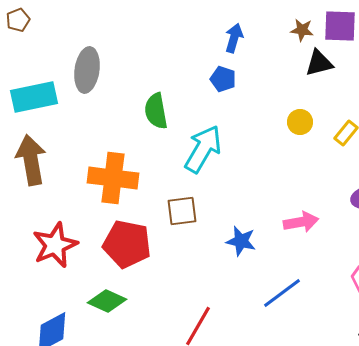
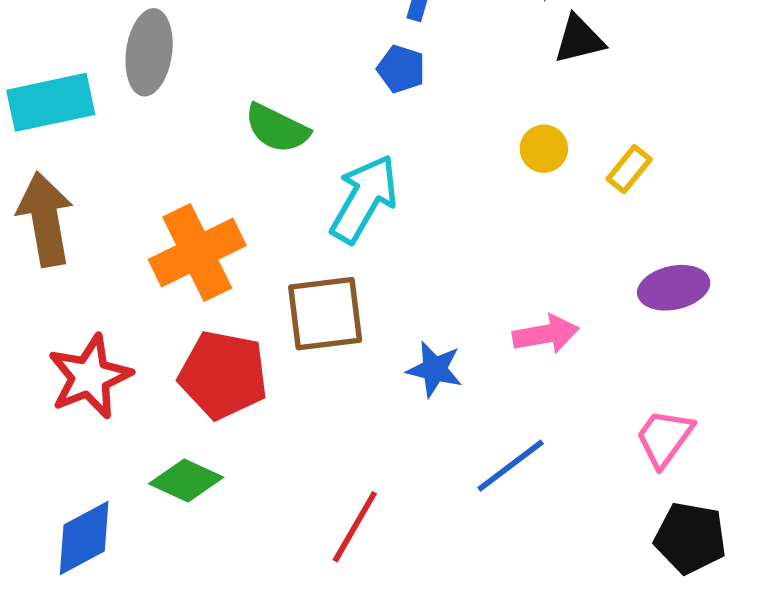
green semicircle: (156, 111) -> (277, 128), turned -54
orange cross: (113, 178) -> (197, 252), turned -33
brown square: (182, 211) -> (325, 314), size x1.4

